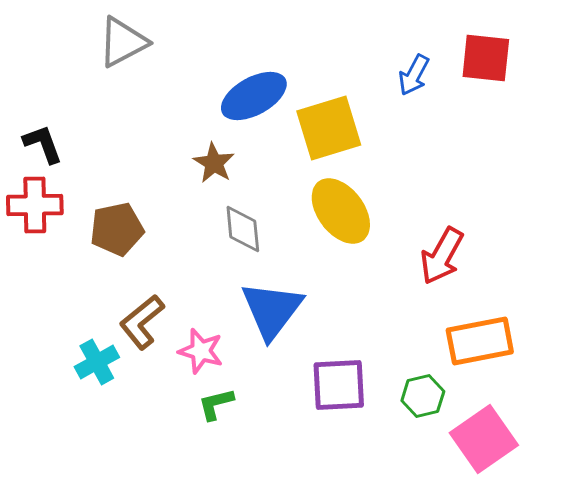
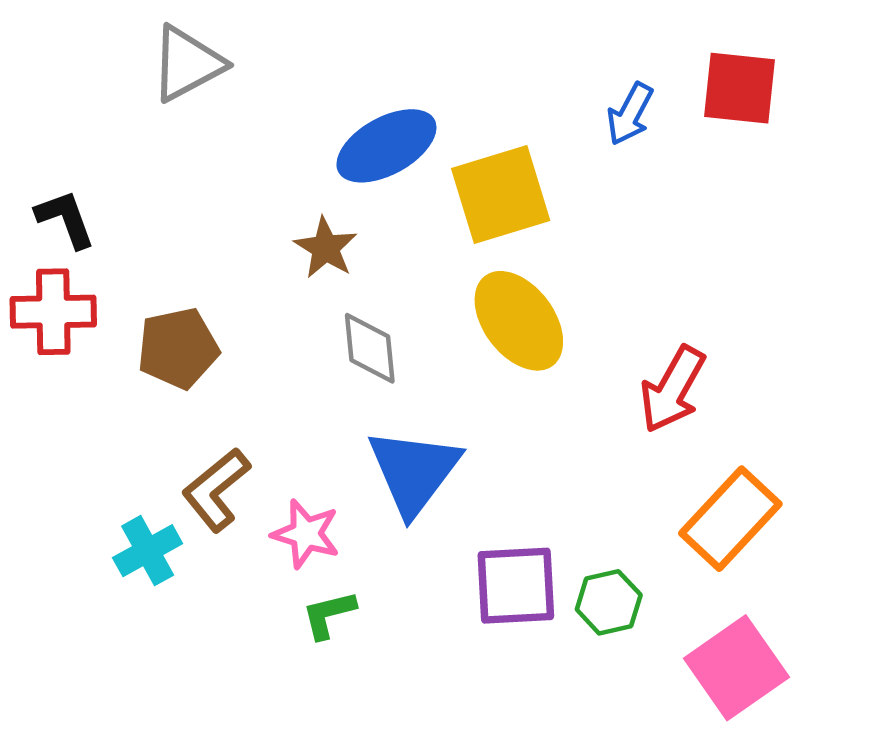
orange rectangle: (480, 341) -> (730, 519), turned -36
green hexagon: (423, 396) -> (609, 602), moved

